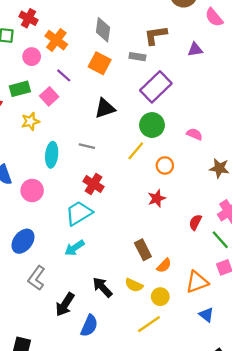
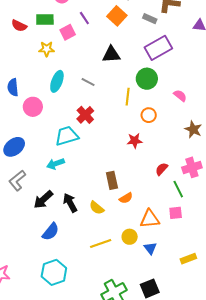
yellow line: (136, 151) -> (128, 97), turned -48
yellow circle: (160, 297) -> (130, 237), moved
black arrow: (65, 304) -> (43, 200), moved

